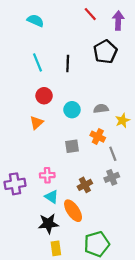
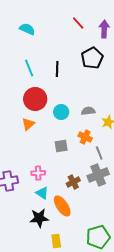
red circle: (44, 96) -> (35, 99), size x1.5
gray cross: (112, 177) -> (98, 175), size x1.5
green pentagon: (97, 244) -> (98, 237), moved
yellow rectangle: (56, 248) -> (56, 241), moved

